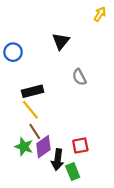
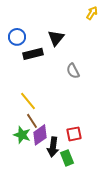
blue circle: (13, 52) -> (17, 37), moved
black rectangle: (33, 91) -> (33, 54), moved

